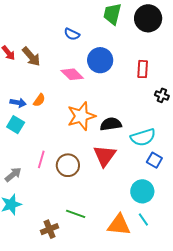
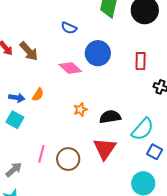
orange star: (81, 116) -> (80, 109), size x0.5
cyan semicircle: (143, 137) -> (143, 129), turned -30

